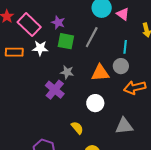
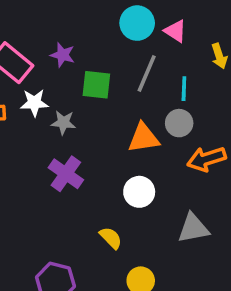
gray line: (92, 37) -> (147, 74), moved
green square: (66, 41) -> (96, 85), moved
gray star: (67, 72) -> (63, 122), moved

